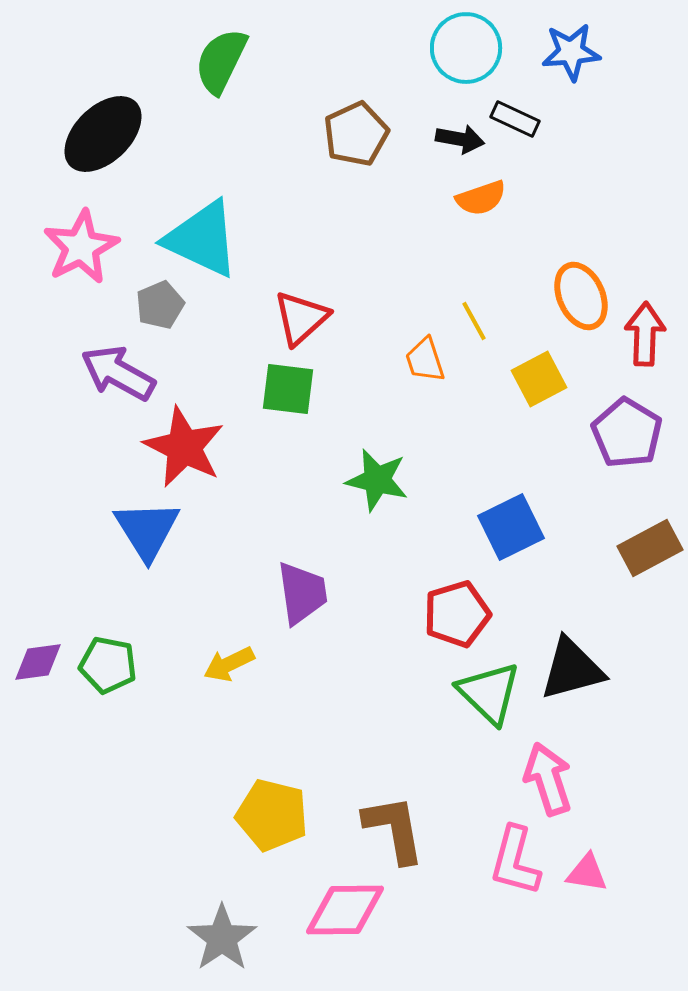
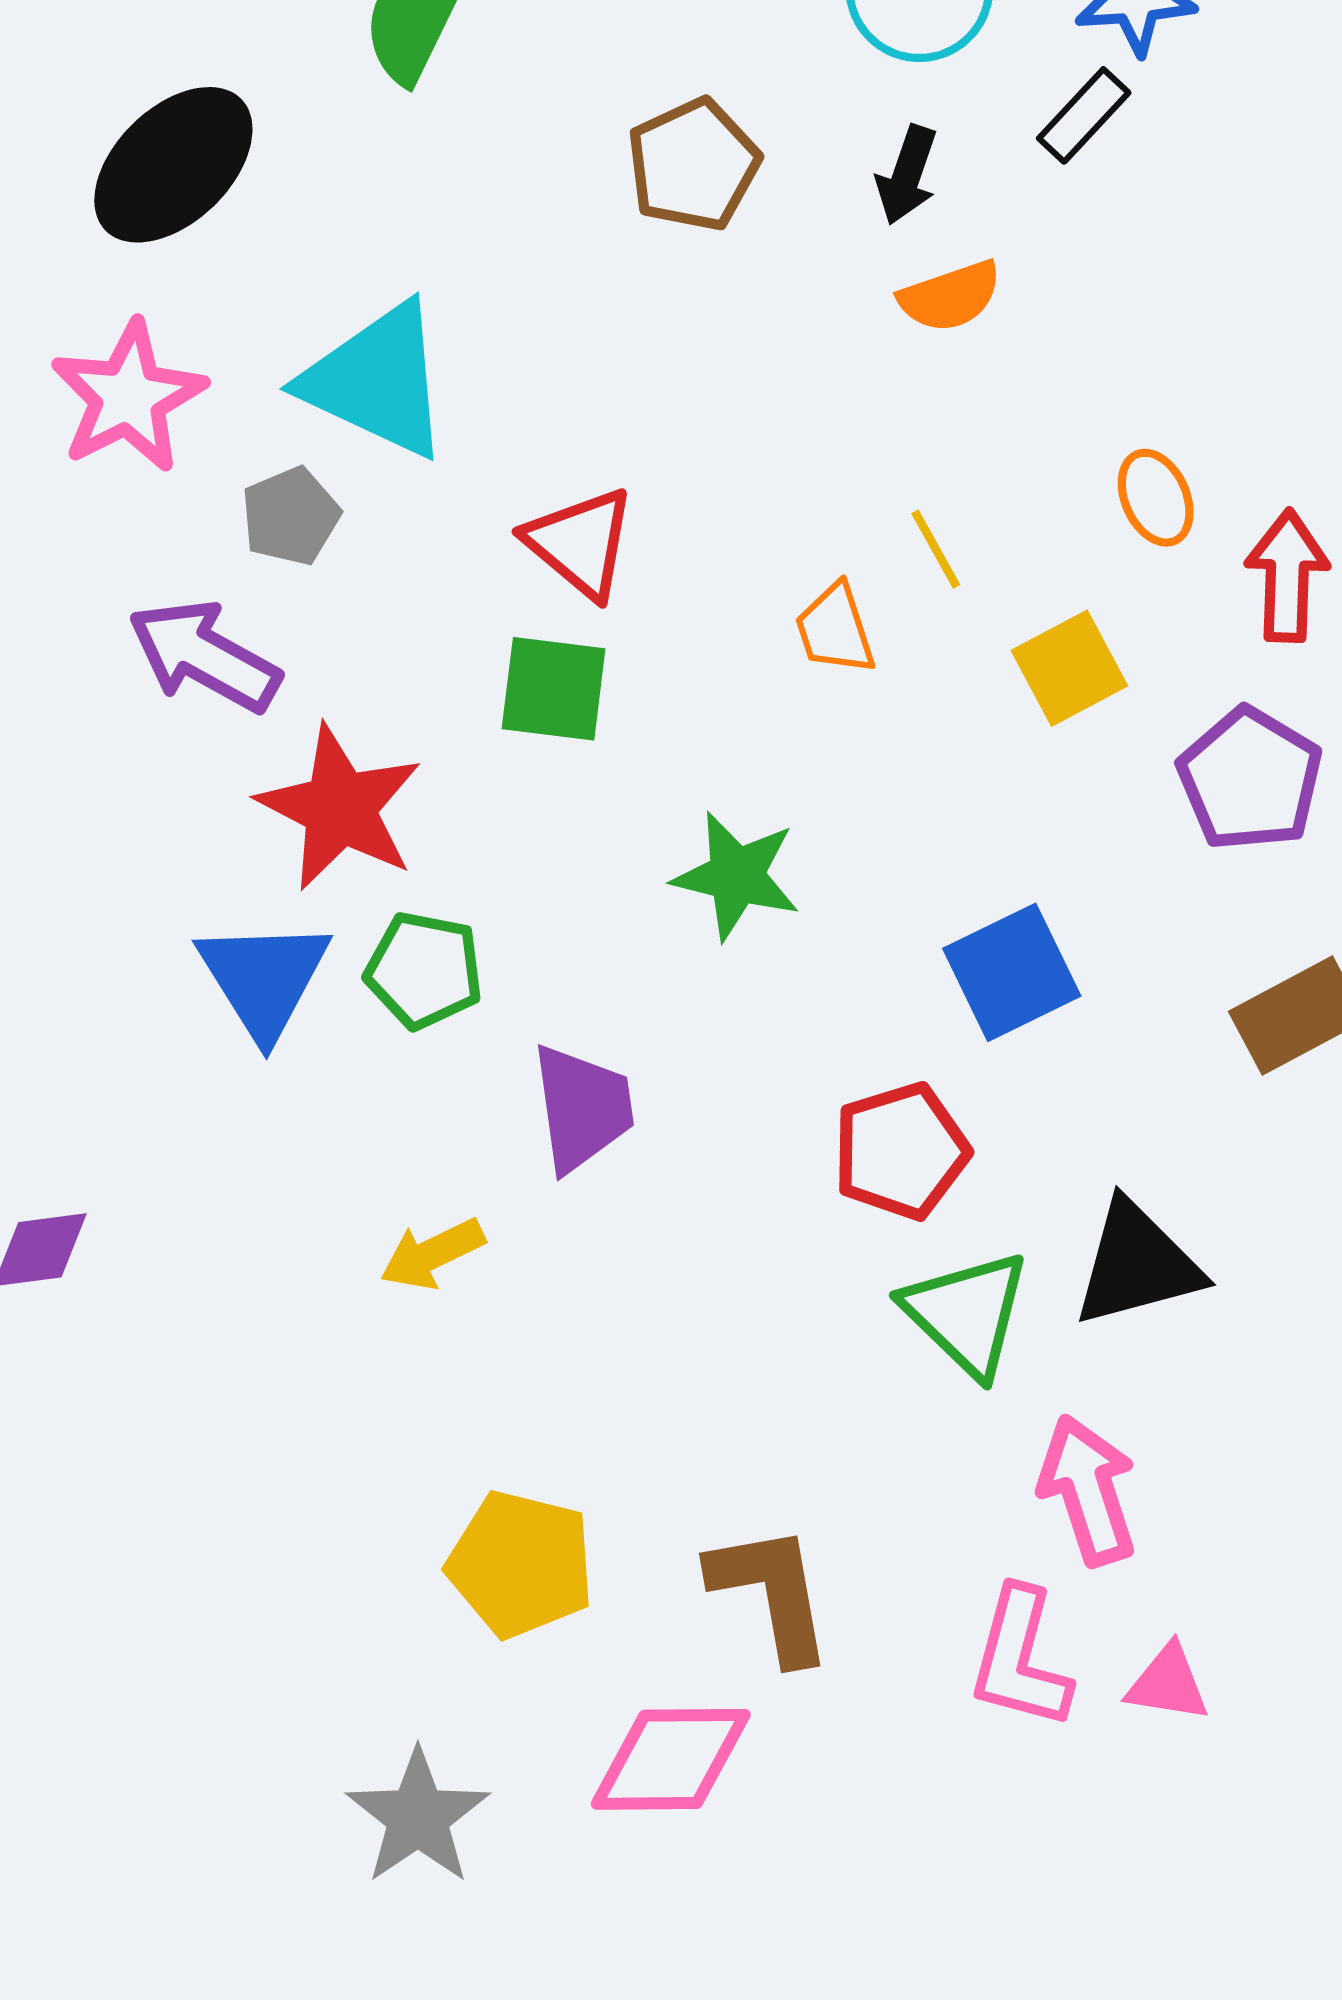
black rectangle: (515, 119) -> (1084, 115), moved, turned -72
black arrow: (460, 139) -> (907, 175), turned 99
orange ellipse: (581, 296) -> (1156, 498), size x0.7
red triangle: (301, 318) -> (580, 543), turned -38
green pentagon: (108, 665) -> (424, 970), moved

